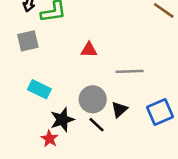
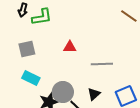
gray square: (28, 41) -> (27, 49), moved
gray circle: (93, 99) -> (63, 92), moved

